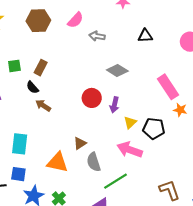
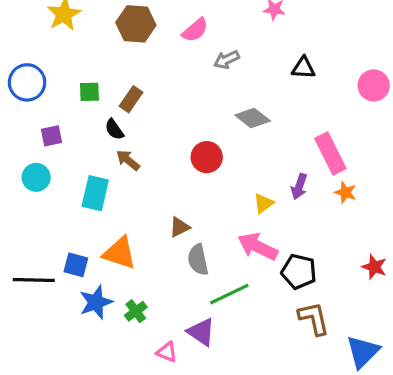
gray arrow: (97, 36) -> (227, 60), turned -42
purple arrow: (114, 105) -> (299, 187), moved
black pentagon: (154, 128) -> (299, 272), moved
cyan rectangle: (20, 144) -> (95, 193), moved
orange triangle: (58, 162) -> (119, 253), moved

